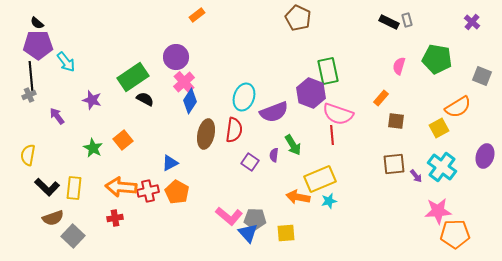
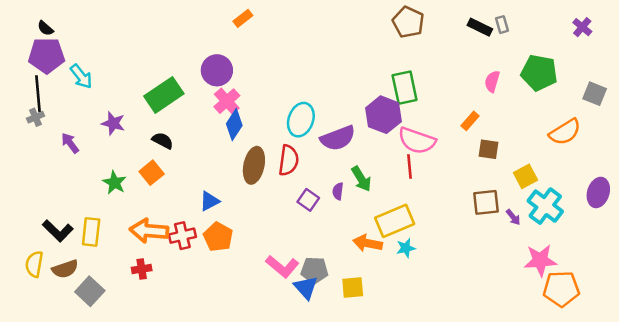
brown pentagon: (298, 18) -> (408, 22), moved
black semicircle: (145, 99) -> (163, 141), moved
yellow square: (439, 128) -> (526, 176), moved
yellow semicircle: (28, 155) -> (34, 264), moved

